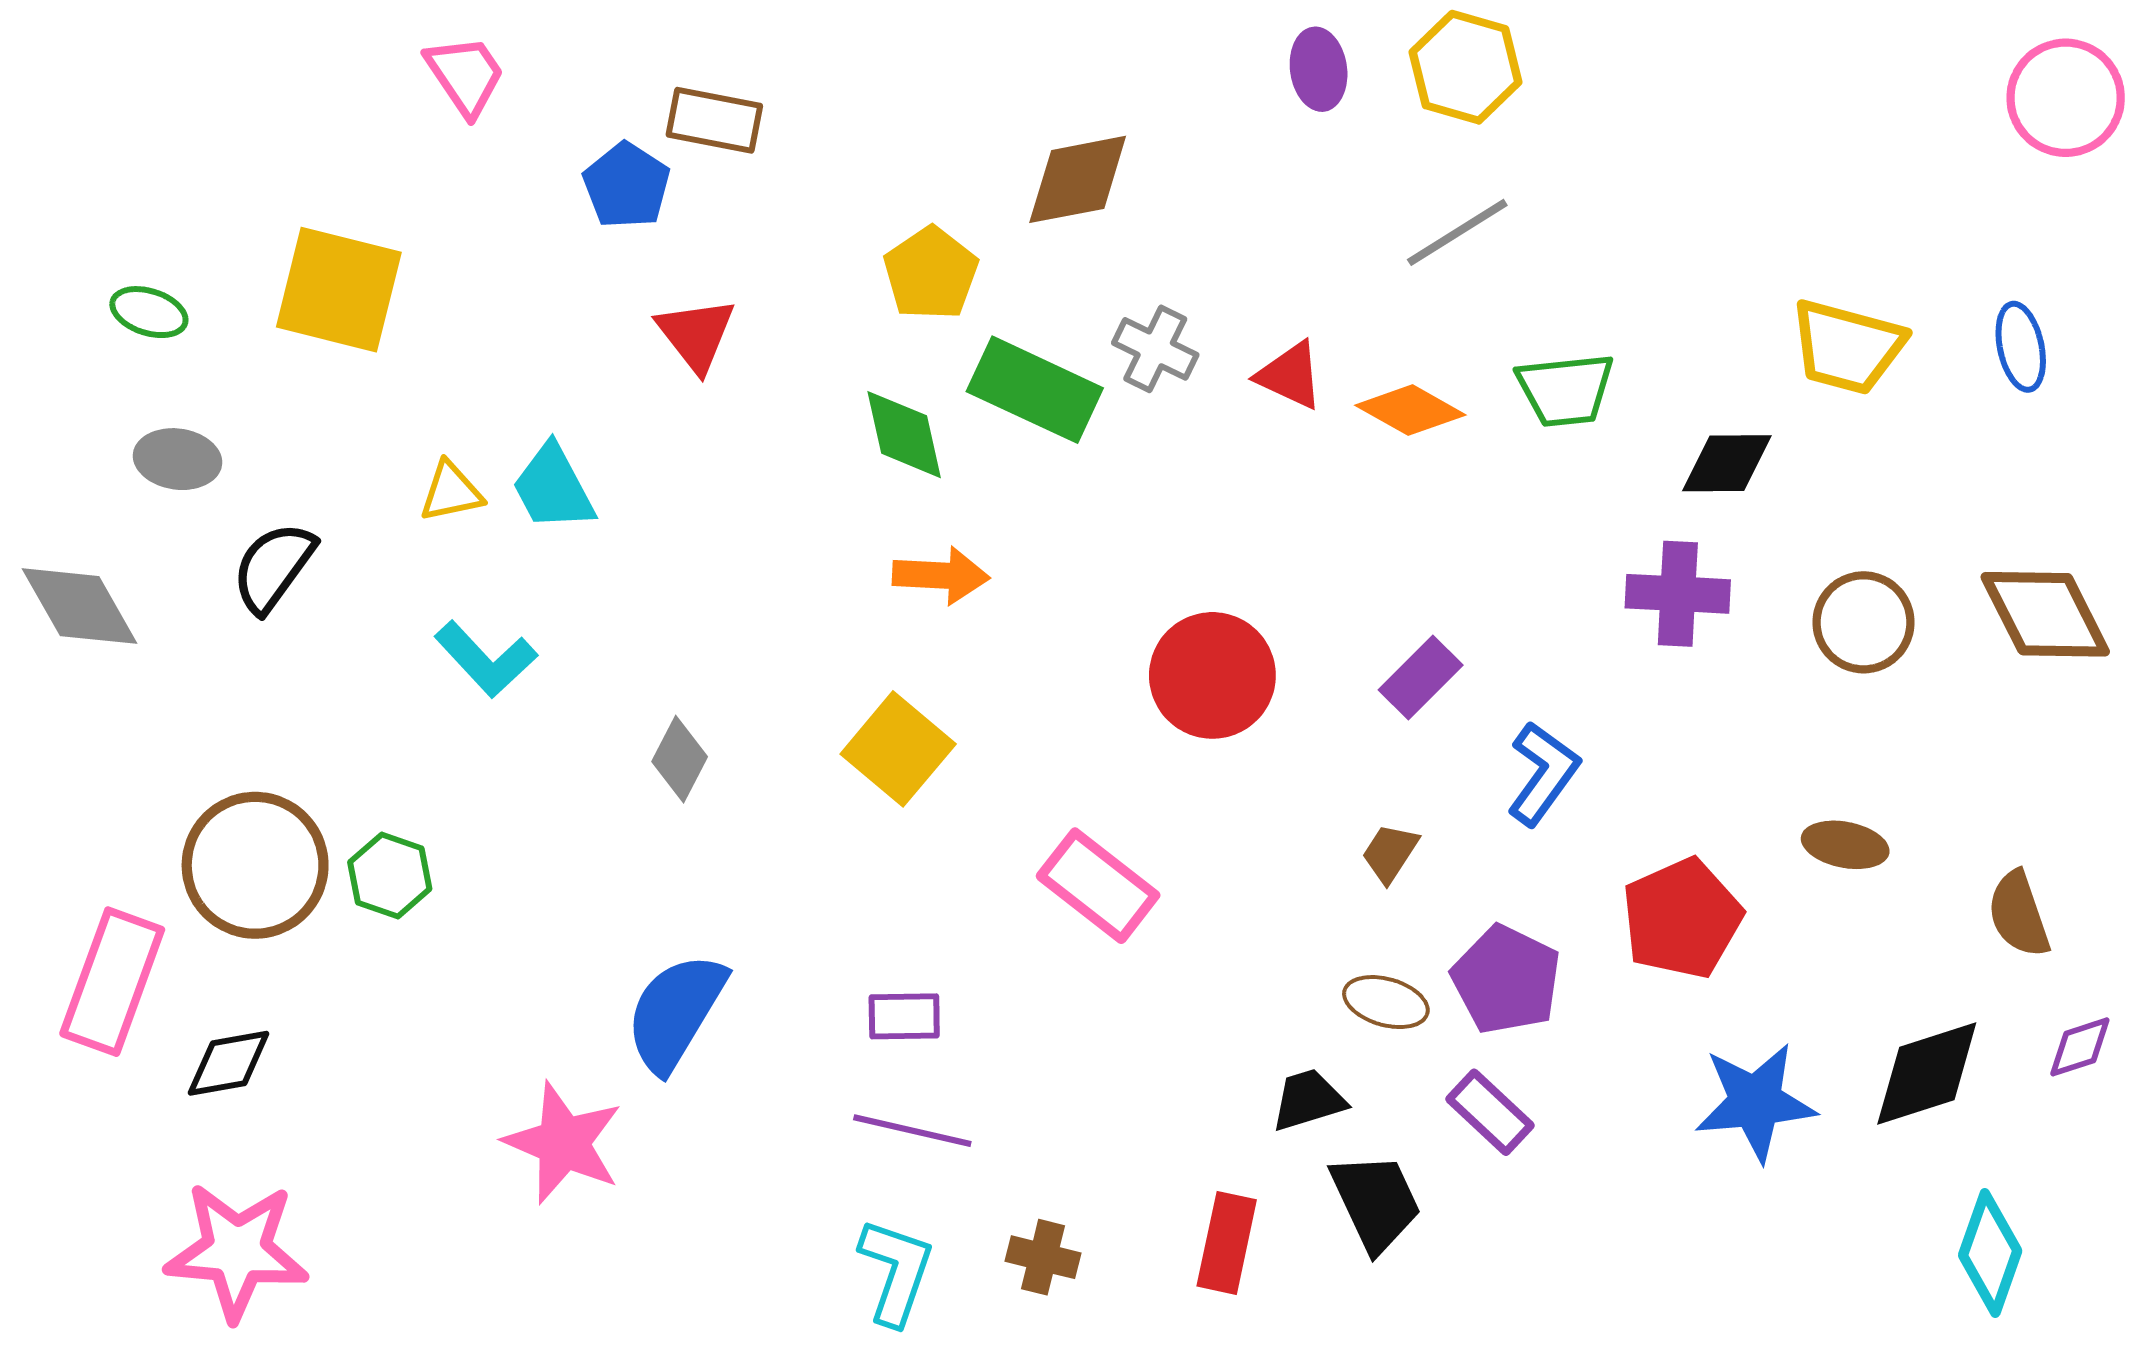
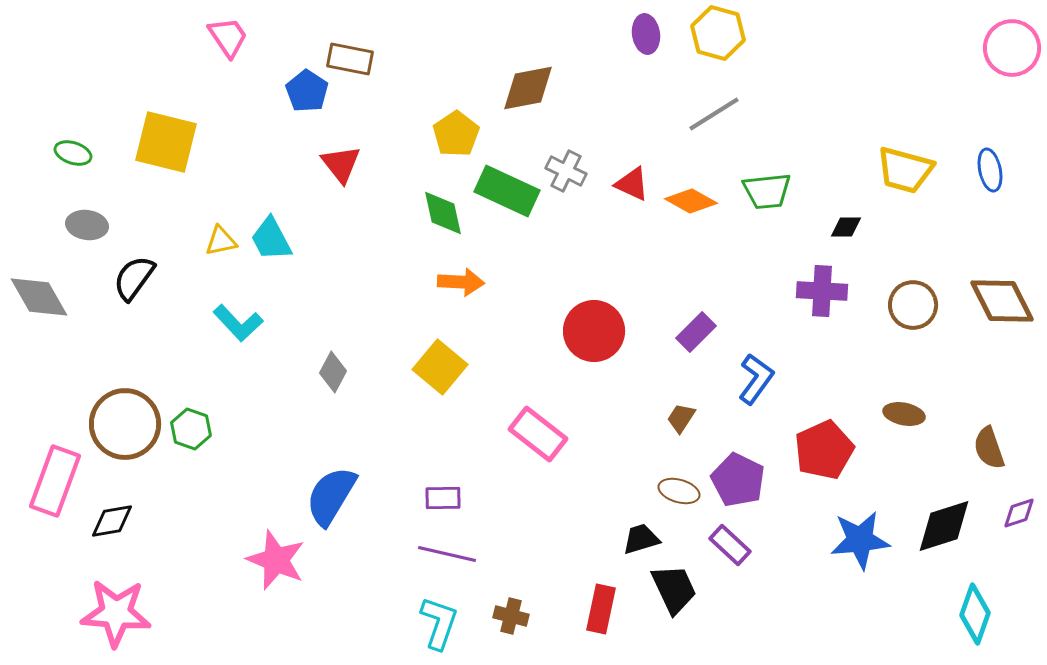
black diamond: (1727, 463) -> (846, 227), size x0.7

